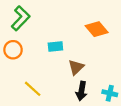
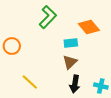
green L-shape: (21, 18) -> (48, 17), moved
cyan rectangle: (55, 46) -> (71, 43), moved

